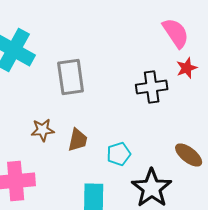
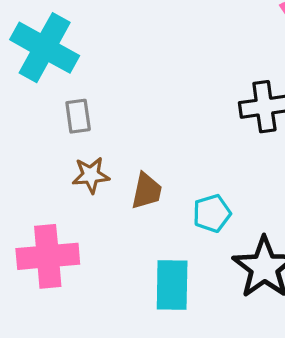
gray rectangle: (71, 77) -> (78, 116), moved, size x0.6

